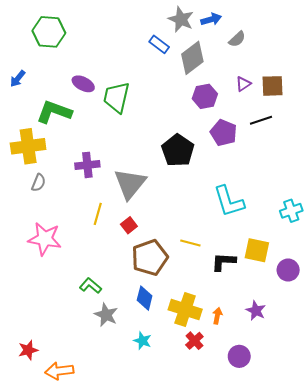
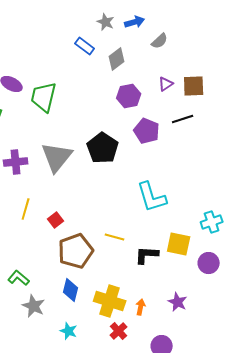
gray star: (181, 19) -> (106, 22), size x0.7
gray diamond: (192, 58) -> (117, 59), size x0.7
gray triangle: (130, 184) -> (57, 157), moved
cyan cross: (291, 211) -> (212, 222), moved

